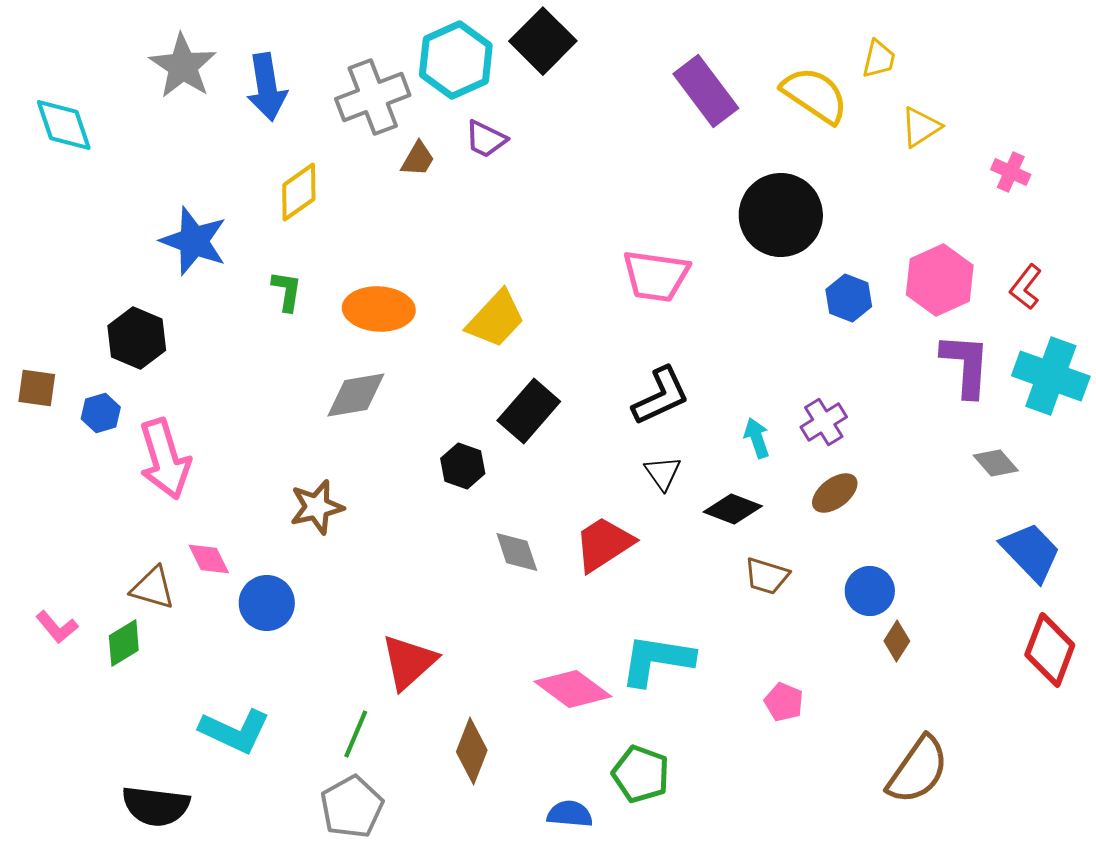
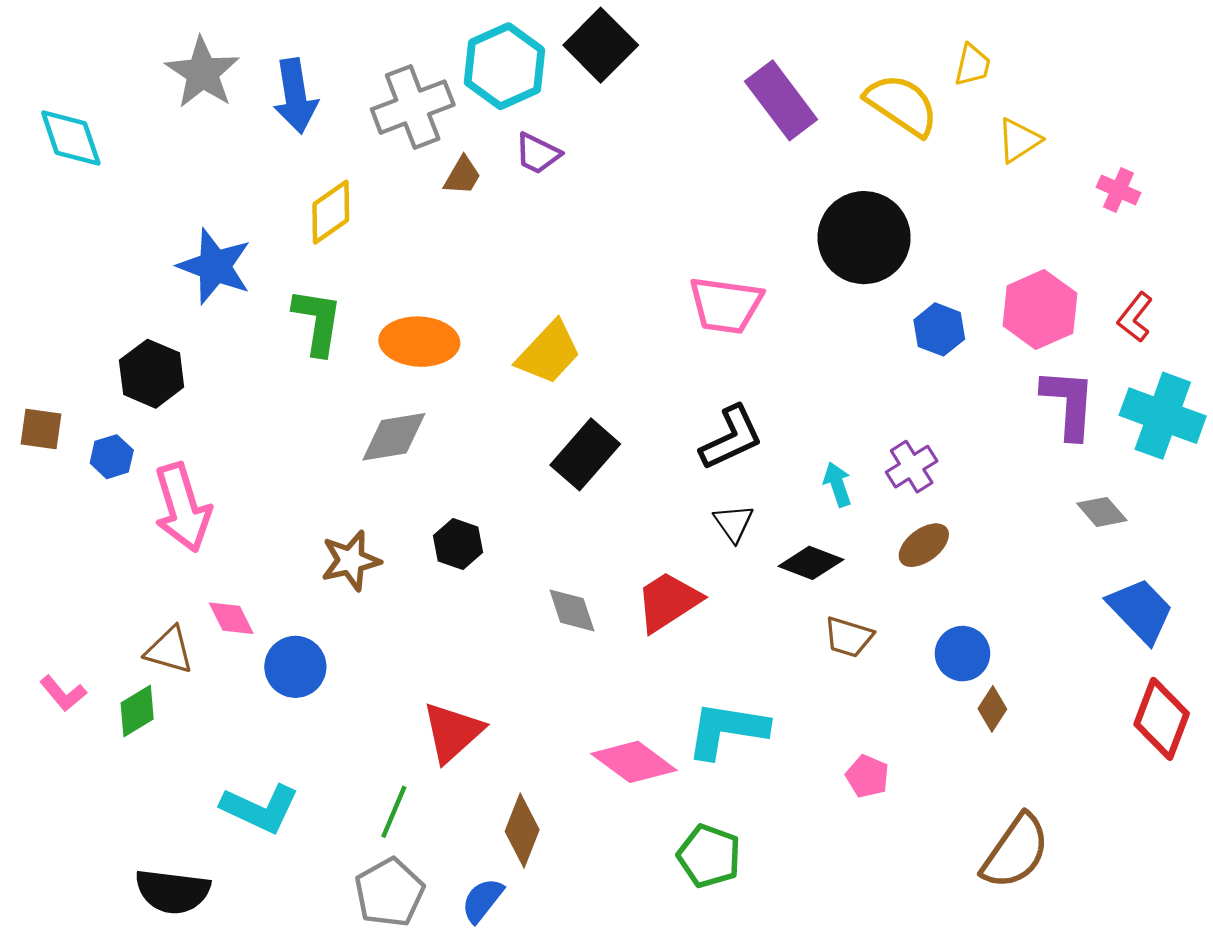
green L-shape: (287, 291) -> (318, 322), size x1.5
black hexagon: (463, 466) -> (458, 544), moved
blue semicircle: (570, 814) -> (482, 900), moved, turned -57

